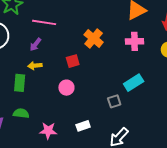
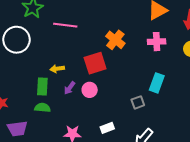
purple arrow: (35, 45) -> (70, 88), moved
red square: (73, 61) -> (95, 63), size x1.6
cyan rectangle: (134, 83) -> (157, 83), turned -36
green semicircle: (21, 113) -> (42, 108), moved

